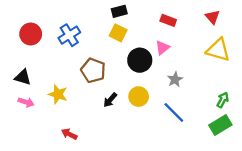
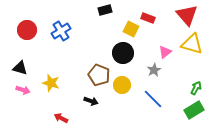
red triangle: (212, 17) -> (187, 15), size x1.6
yellow square: (118, 33) -> (131, 29), moved
pink triangle: (162, 48) -> (165, 52), moved
brown pentagon: (93, 70) -> (99, 75), moved
black arrow: (110, 100) -> (91, 101), moved, turned -112

